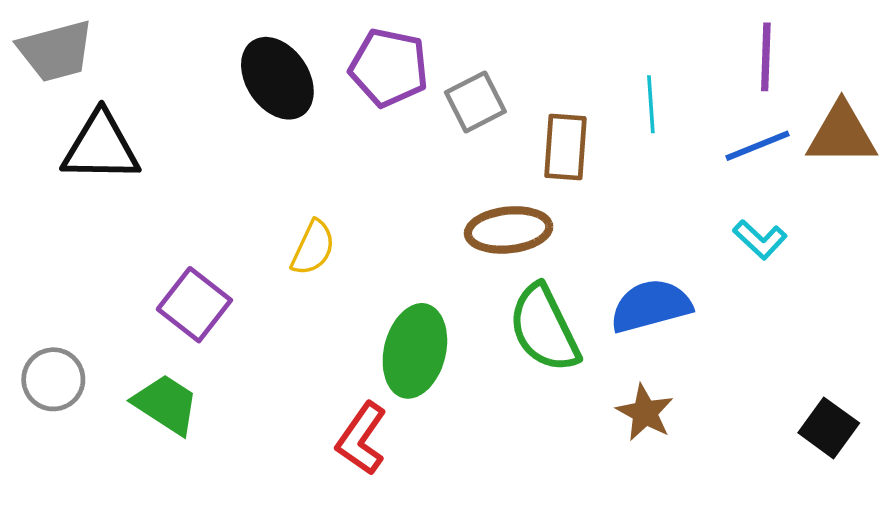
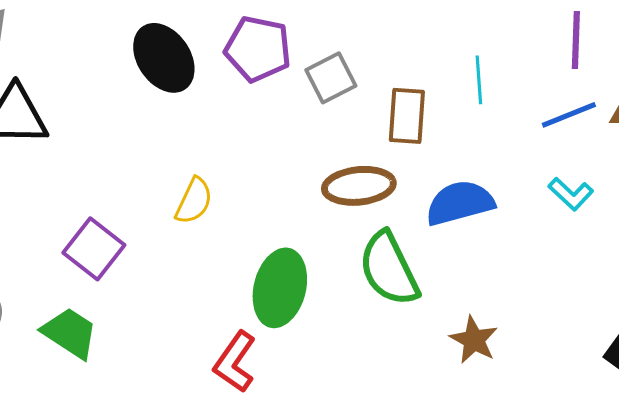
blue semicircle: (651, 306) -> (460, 203), moved

